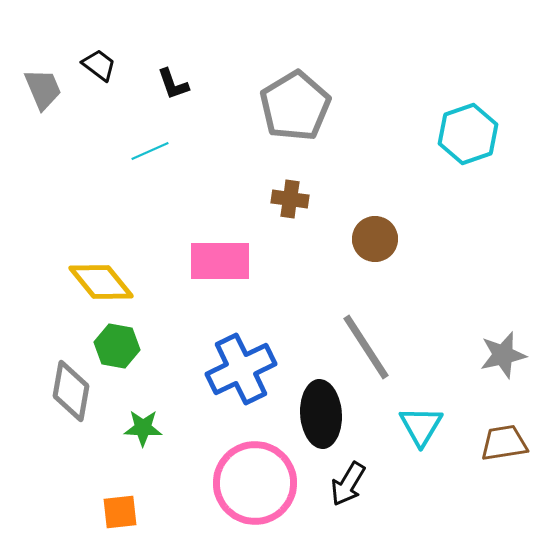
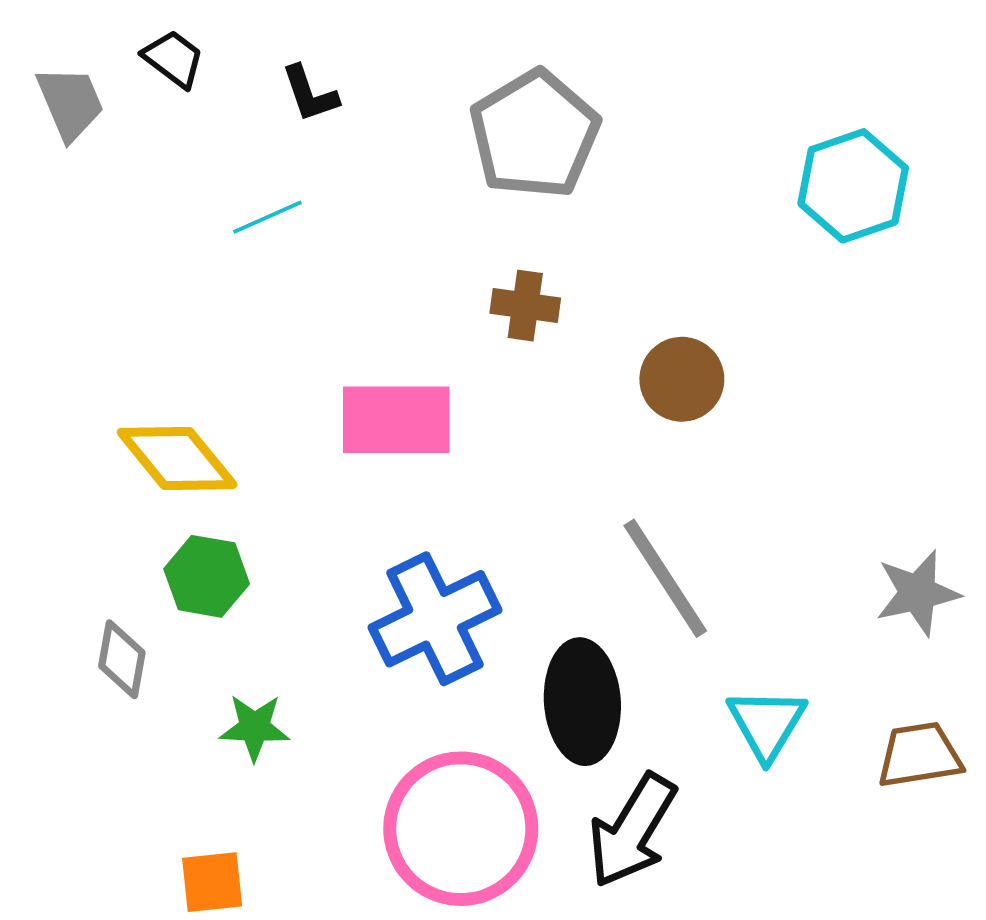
gray diamond: (71, 391) -> (122, 659), size x0.7
black arrow: (348, 484) -> (632, 831), size x1.4

